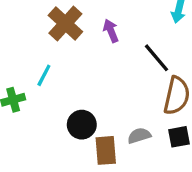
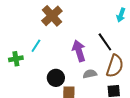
purple arrow: (111, 31) -> (79, 51), moved, size x1.5
gray semicircle: (139, 136) -> (90, 74), moved

